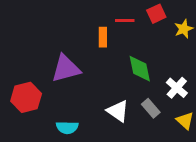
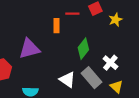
green diamond: (140, 69) -> (83, 49), turned 50
gray rectangle: (151, 108) -> (91, 78), size x1.5

